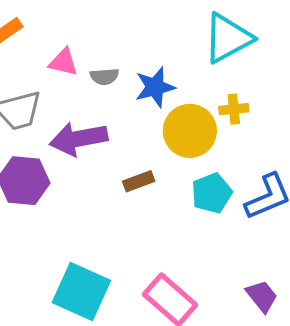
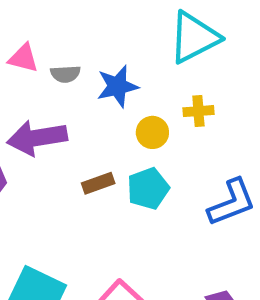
yellow circle: (190, 131) -> (152, 132), size x0.6
cyan pentagon: (212, 193) -> (148, 189), moved

